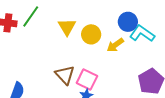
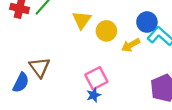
brown triangle: (65, 75) -> (40, 67), moved
pink square: (87, 79) -> (96, 78), turned 30

